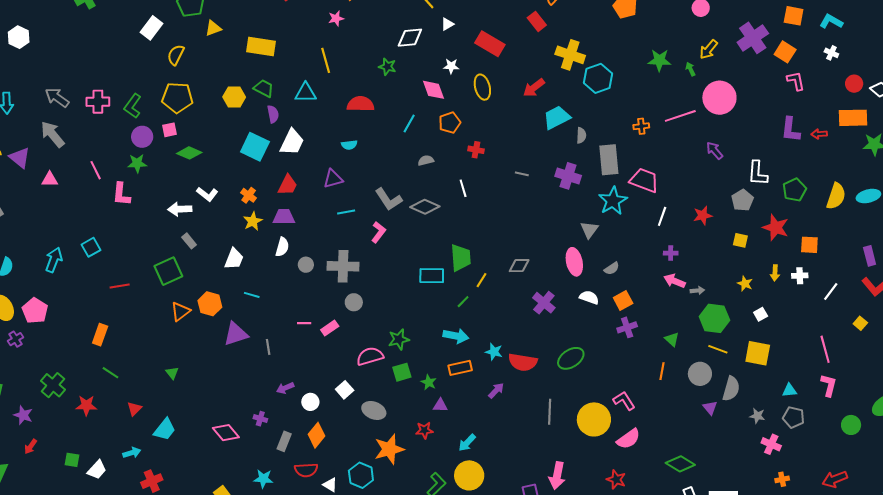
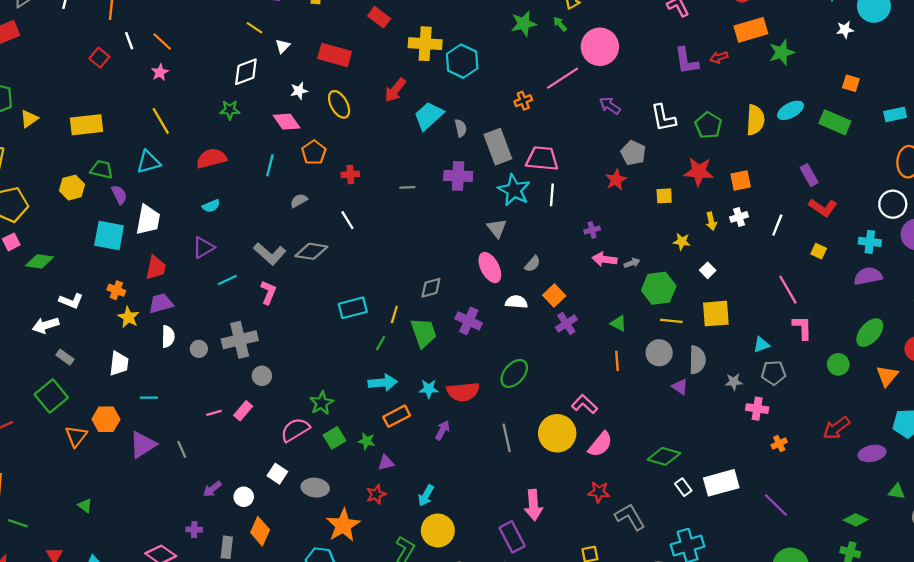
gray pentagon: (742, 200) -> (633, 153), moved
white line: (662, 216) -> (552, 195), moved
green trapezoid: (461, 258) -> (424, 333), moved
cyan rectangle: (432, 276) -> (353, 308), moved

